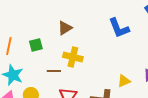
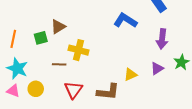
brown triangle: (65, 28) -> (58, 27), moved
blue L-shape: (119, 28) -> (125, 21), turned 145

